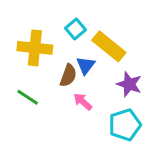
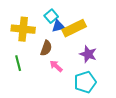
yellow rectangle: (109, 46) -> (74, 28), turned -65
blue triangle: (86, 65) -> (58, 26), moved, turned 40
green line: (28, 97) -> (18, 63), turned 42

